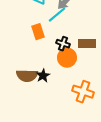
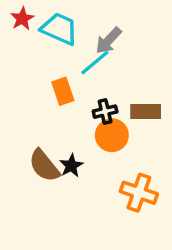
black cross: (63, 44) -> (105, 112), turned -32
brown semicircle: (27, 76) -> (44, 166), turned 50

